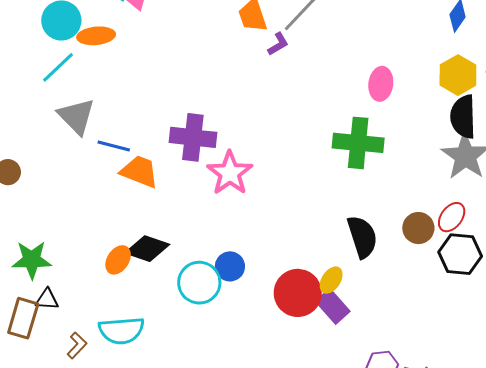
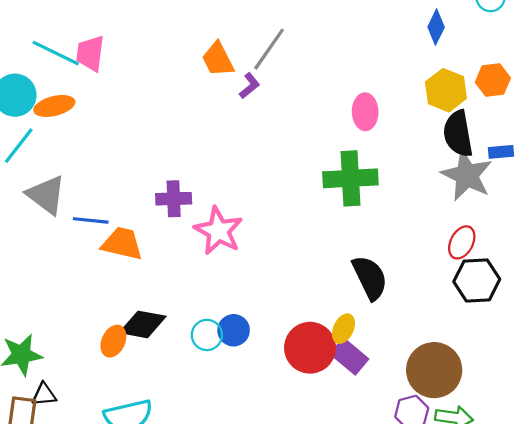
purple cross: (193, 137) -> (174, 199), size x0.7
brown circle: (418, 228) -> (434, 370), moved, size x1.6
cyan circle: (199, 283) -> (207, 335), moved, size x0.7

